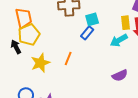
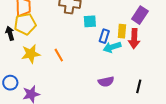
blue rectangle: (87, 33) -> (104, 36), moved, turned -32
orange line: (68, 59) -> (59, 55), turned -64

